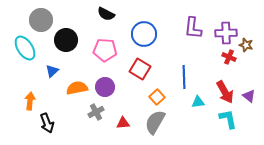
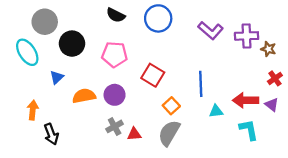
purple L-shape: (193, 28) -> (211, 30), turned -55
blue circle: (144, 34) -> (158, 18), moved
red cross: (229, 57) -> (275, 78), moved, turned 32
red arrow: (225, 92) -> (245, 100), turned 120
gray cross: (96, 112) -> (115, 126), moved

